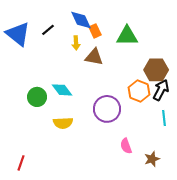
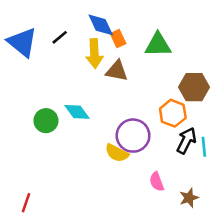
yellow arrow: (76, 43) -> (94, 53), size x1.6
black arrow: (161, 90) -> (186, 141), moved
yellow semicircle: (63, 123) -> (117, 153), moved, turned 30

